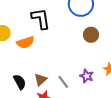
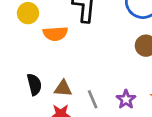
brown triangle: (41, 79) -> (63, 88), turned 32

